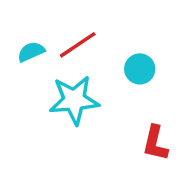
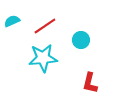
cyan semicircle: (31, 52) -> (12, 21), moved

